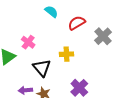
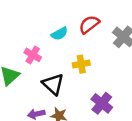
cyan semicircle: (51, 12) -> (59, 34), moved, turned 120

